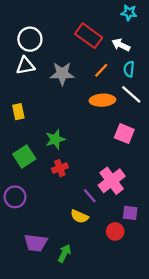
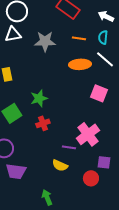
white arrow: (121, 45) -> (106, 16), moved
orange line: (101, 70) -> (79, 38), turned 56
purple line: (90, 196) -> (69, 147), turned -40
purple trapezoid: (36, 243) -> (16, 171), moved
green arrow: (64, 253) -> (47, 197), turned -49

